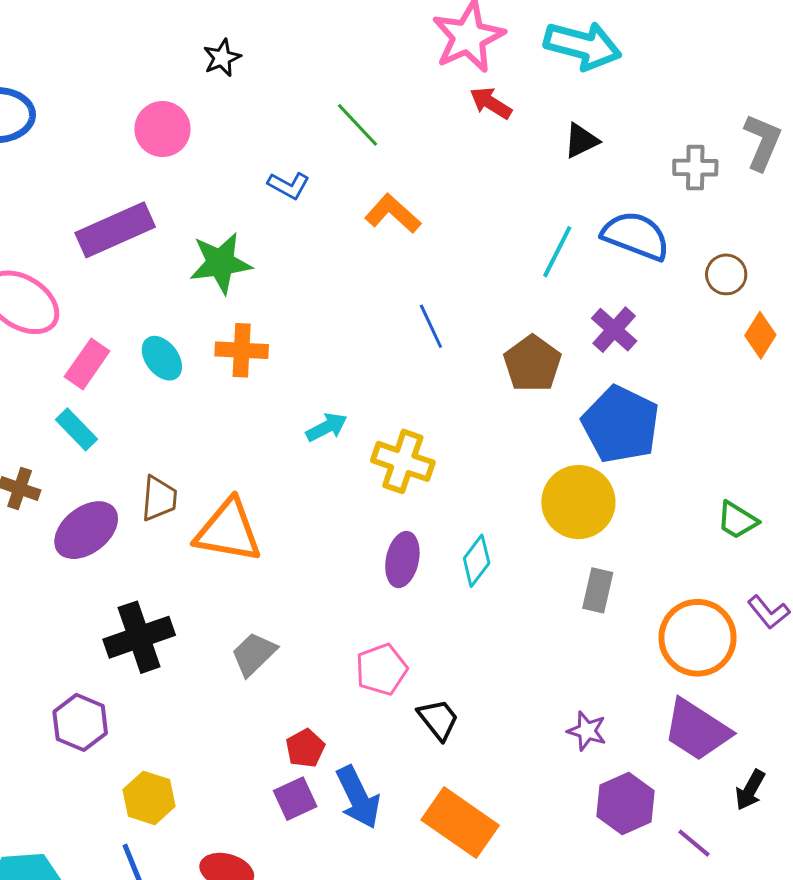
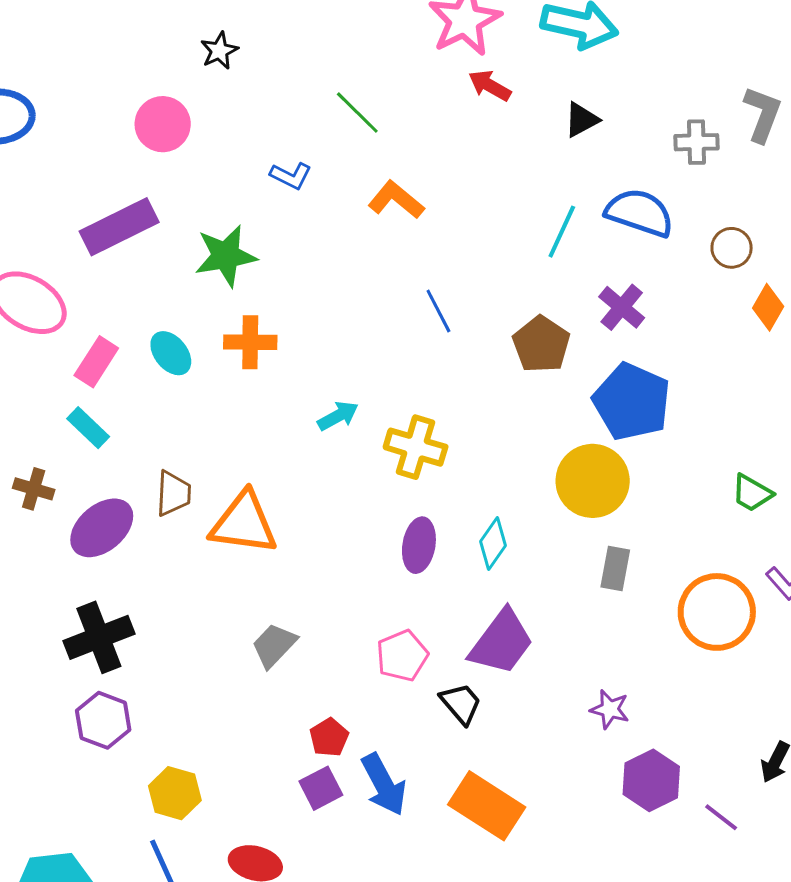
black cross: (139, 637) -> (99, 637), moved
purple trapezoid: (697, 730) -> (501, 642), moved, turned -84

